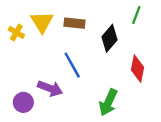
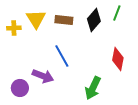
yellow cross: (16, 32) -> (14, 28), turned -32
black diamond: (109, 38) -> (94, 20), moved

